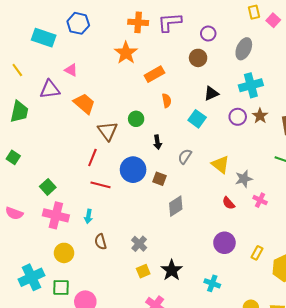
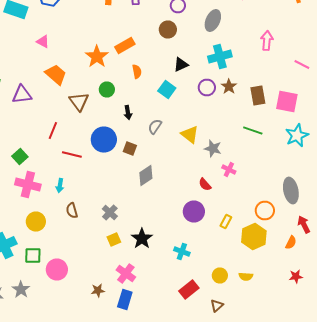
orange star: (126, 53) -> (97, 56), moved
purple triangle: (50, 89) -> (22, 94), moved
red line: (92, 157) -> (53, 130), moved
gray star: (244, 179) -> (213, 148), turned 30
red semicircle: (229, 203) -> (205, 184), moved

